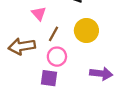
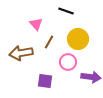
pink circle: (57, 57) -> (68, 62), moved

